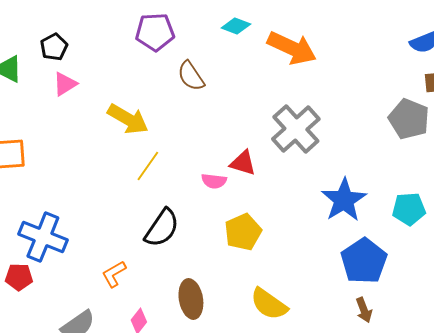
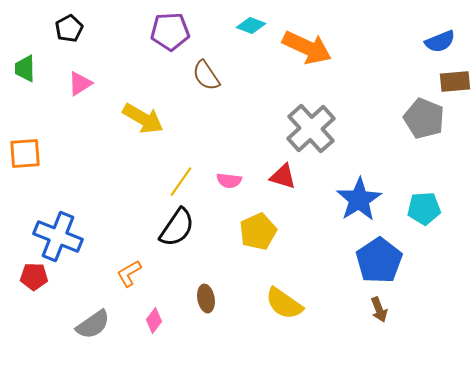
black pentagon: (54, 47) -> (69, 29), moved
red triangle: (243, 163) -> (283, 177), moved
yellow line: (148, 166) -> (181, 182), moved
brown ellipse: (191, 299) -> (206, 299), size x0.7

